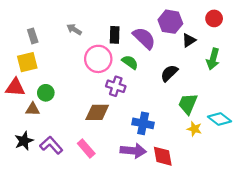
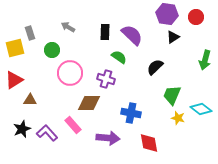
purple hexagon: (170, 22) -> (167, 14), moved
pink circle: (98, 59) -> (70, 73), moved
green arrow: (213, 59) -> (205, 60), moved
yellow square: (27, 62) -> (15, 48), moved
red triangle: (15, 87) -> (14, 80), turned -36
green circle: (46, 93) -> (52, 50), moved
pink rectangle: (86, 149) -> (73, 125), moved
purple arrow: (133, 151) -> (108, 138), moved

